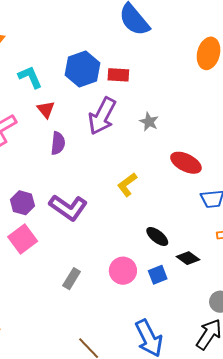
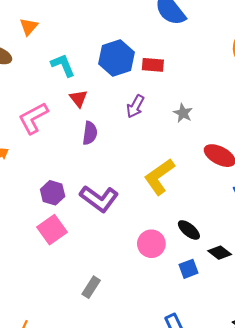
purple arrow: (102, 116) -> (135, 106), size x0.6
yellow L-shape: (127, 185) -> (159, 177), size x1.5
pink circle: (123, 271) -> (151, 244), moved
gray rectangle: (72, 279) -> (91, 287), moved

